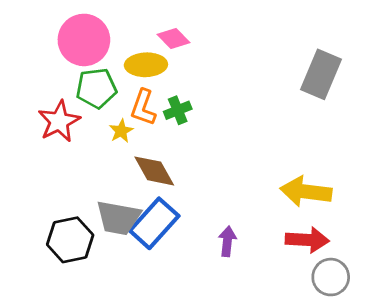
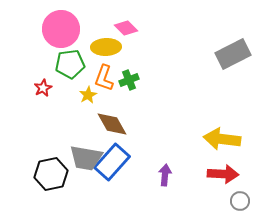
gray rectangle: (321, 74) -> (233, 54), turned 40
red star: (59, 121) -> (43, 88), size x0.6
gray circle: (331, 277) -> (240, 201), size x0.7

